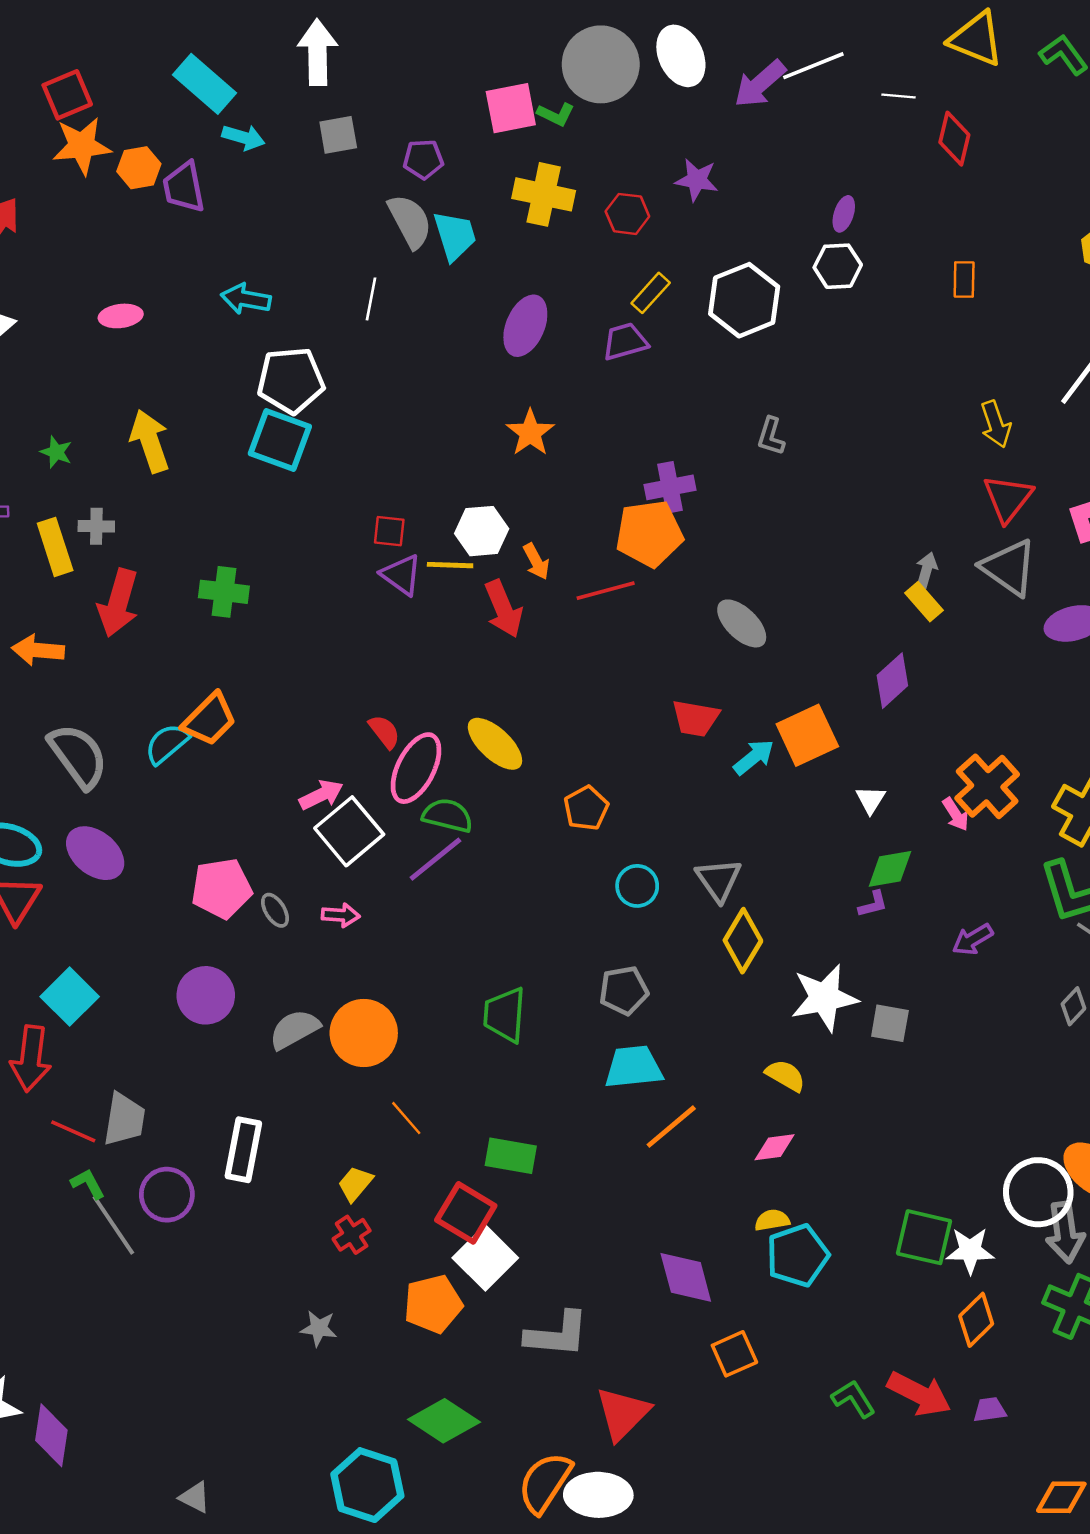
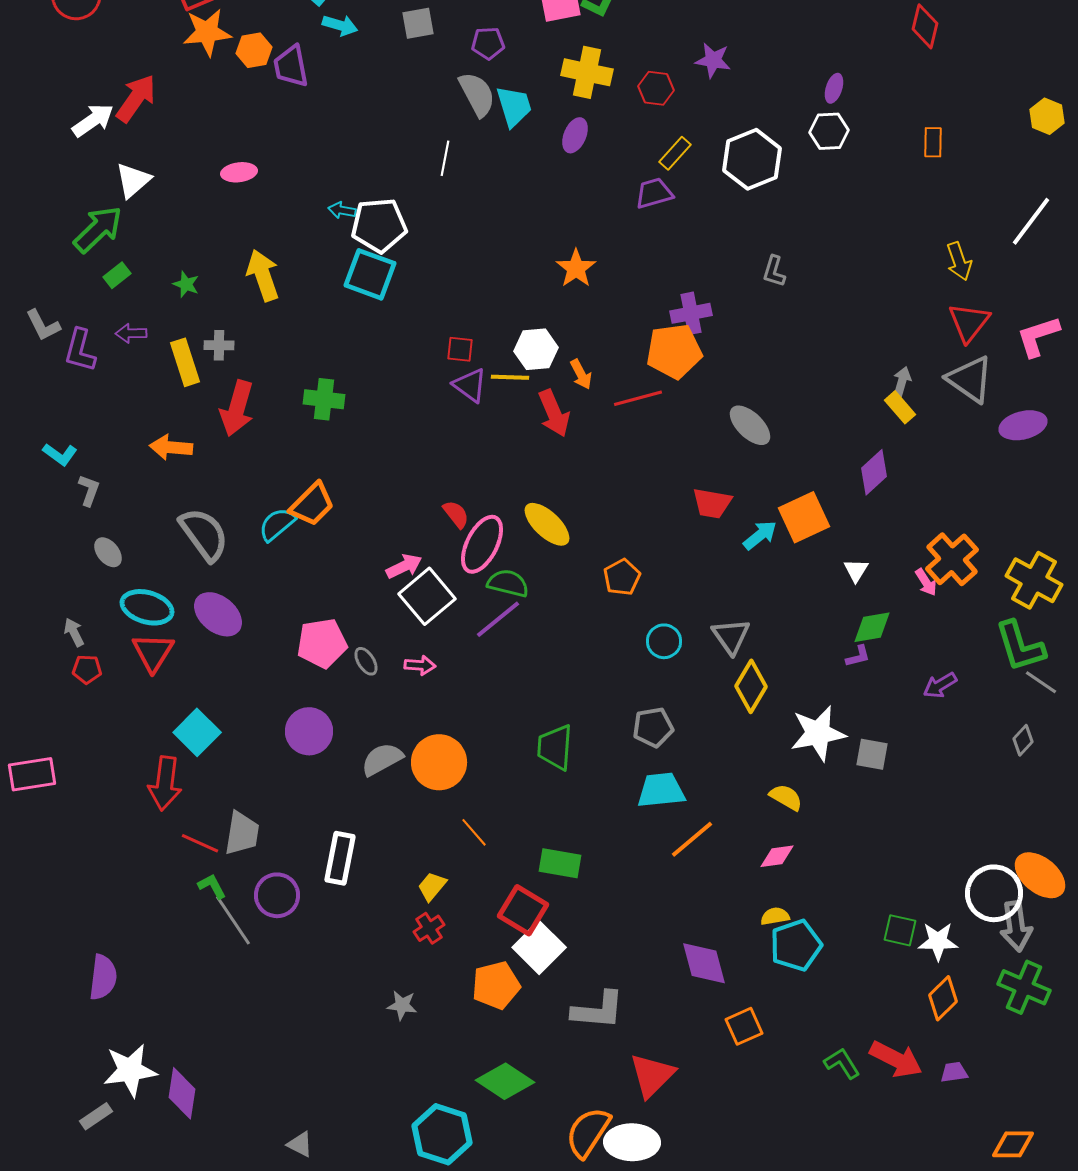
cyan arrow: (246, 299) -> (342, 210), moved, size x0.7
purple ellipse: (525, 326) -> (575, 135), moved, size x0.7
green square: (924, 1237) -> (900, 930), size x0.7

